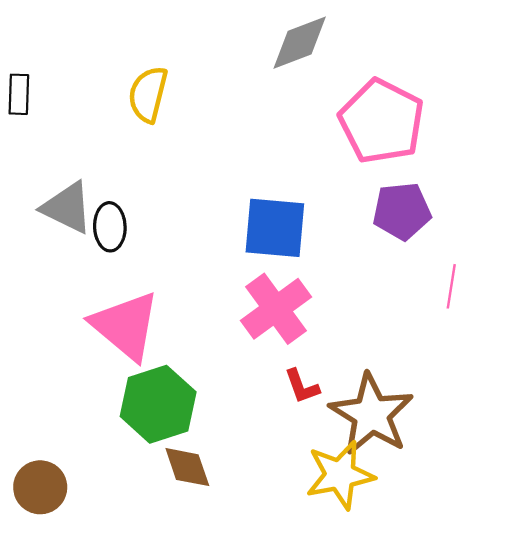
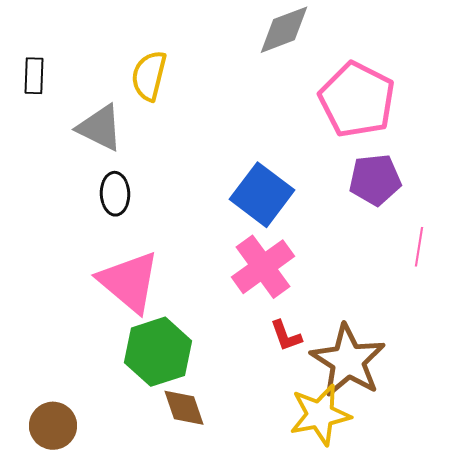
gray triangle: (67, 208) -> (100, 128), moved
blue square: (275, 228) -> (262, 195), turned 32

